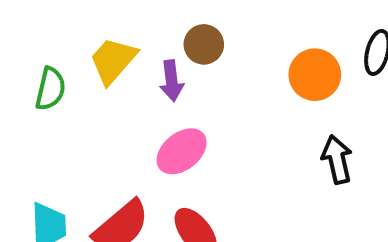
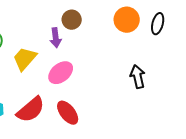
yellow trapezoid: (113, 61) -> (25, 59), moved
orange circle: (315, 75) -> (127, 20), moved

